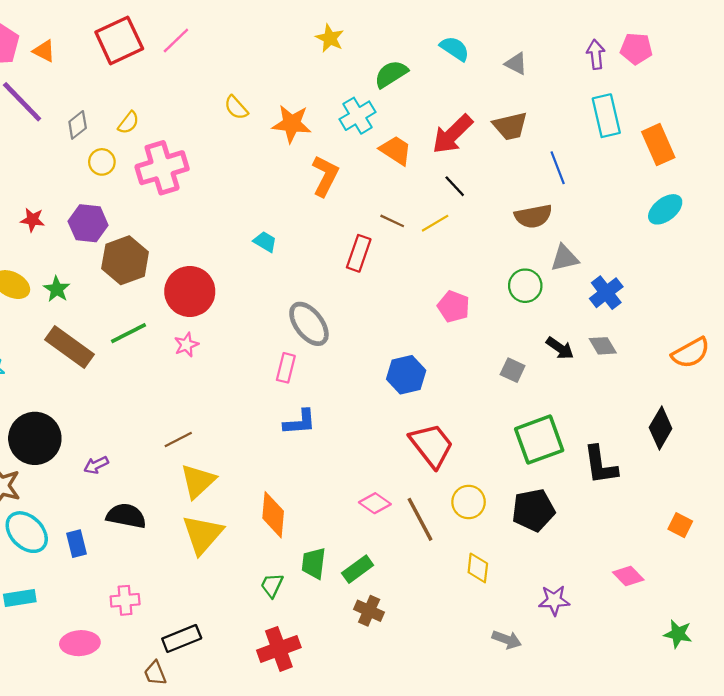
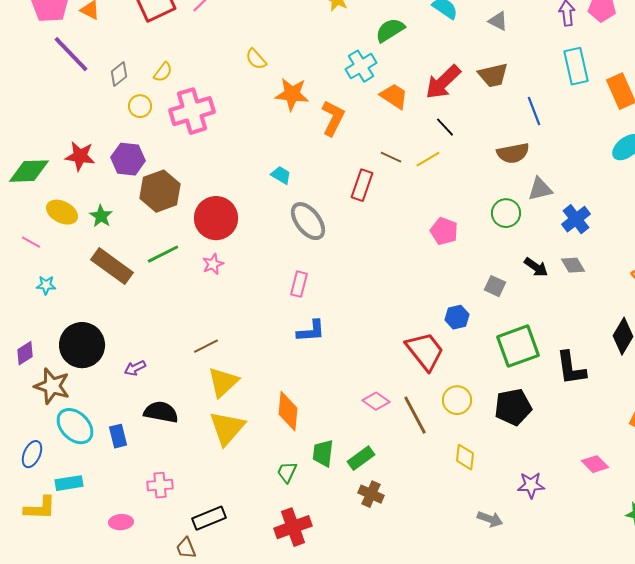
orange star: (292, 124) -> (292, 94), moved
red star: (32, 220) -> (80, 156), size x1.4
gray ellipse: (309, 324) -> (308, 221), moved
blue hexagon: (406, 375) -> (457, 317), moved, size x0.7
pink ellipse: (80, 643) -> (121, 522), size x0.7

